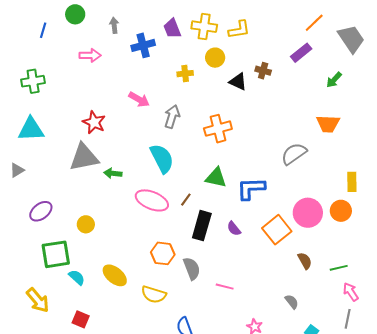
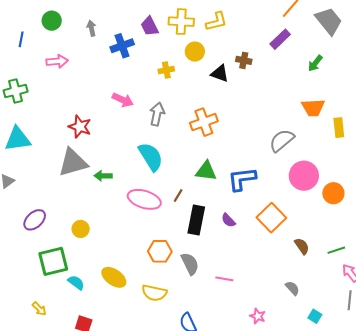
pink arrow: (90, 55) -> (57, 61), moved
yellow rectangle: (352, 182) -> (339, 128), moved
pink circle: (308, 213) -> (304, 176), moved
yellow arrow: (38, 300) -> (39, 309), size x0.6

